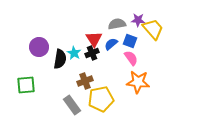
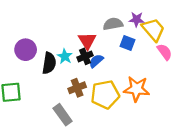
blue semicircle: (111, 44) -> (96, 61), moved
pink semicircle: (131, 58) -> (165, 52), moved
yellow pentagon: (101, 99) -> (105, 94), moved

